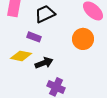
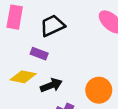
orange circle: (83, 39) -> (99, 90), moved

